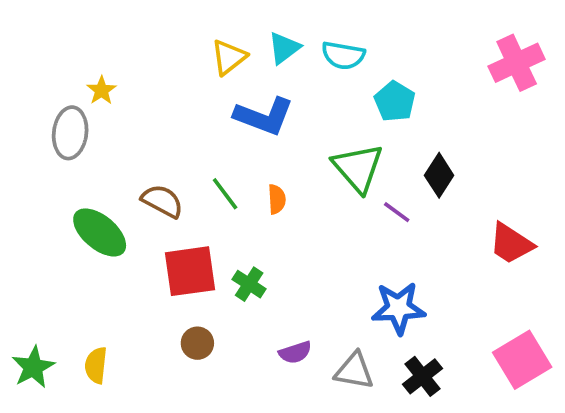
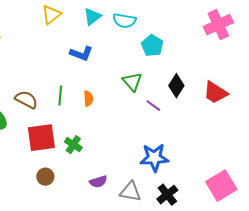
yellow triangle: (229, 57) -> (51, 15), moved
blue L-shape: (264, 116) -> (81, 54), size x0.7
green triangle: (358, 168) -> (132, 82), size x0.7
green line: (225, 194) -> (60, 96), turned 42
red trapezoid: (511, 244) -> (215, 93), moved

